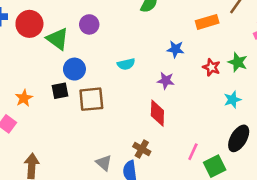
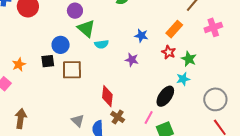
orange rectangle: (207, 22) -> (174, 29), moved, turned -36
green triangle: (58, 39) -> (86, 28), moved
green star: (238, 62) -> (189, 59), moved
red diamond: (157, 113) -> (107, 96), moved
black ellipse: (239, 138) -> (165, 96), moved
brown cross: (142, 149) -> (118, 117), moved

